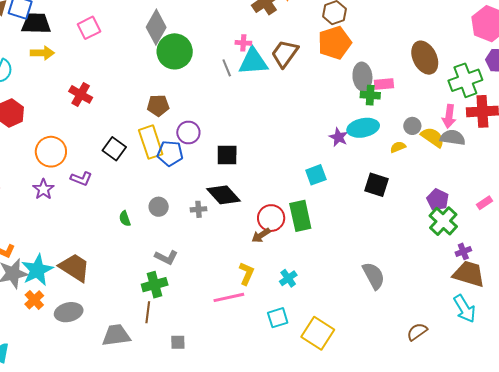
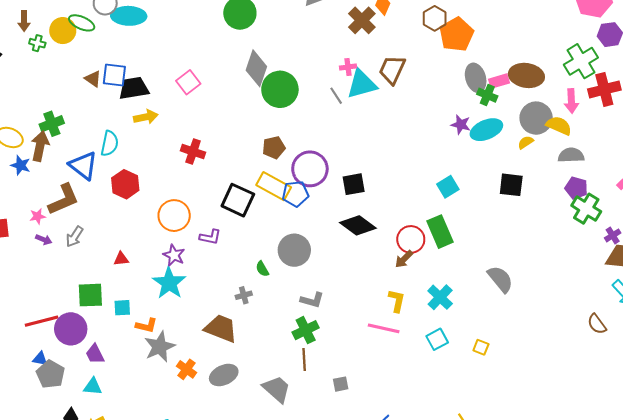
orange pentagon: (335, 43) -> (456, 34), moved
brown ellipse: (425, 58) -> (526, 75), moved, turned -44
green cross: (370, 95) -> (487, 95), turned 30
gray circle: (412, 126) -> (536, 118), size x1.8
purple circle: (188, 132) -> (310, 169), size x1.5
purple star: (338, 137) -> (461, 125), moved
gray semicircle: (453, 138) -> (571, 155), moved
yellow rectangle: (151, 142) -> (274, 186), turned -32
black square: (114, 149) -> (238, 200), size x1.4
gray circle: (159, 207) -> (294, 250), size x1.6
gray cross: (198, 209) -> (244, 295), moved
cyan star: (37, 270) -> (169, 283), moved
gray semicircle: (374, 276) -> (500, 279), moved
cyan cross: (288, 278) -> (440, 297), size x1.4
pink line: (229, 297) -> (384, 328), turned 36
brown semicircle: (417, 332) -> (597, 324), moved, turned -80
yellow square: (318, 333) -> (481, 347), size x0.5
gray trapezoid: (116, 335) -> (277, 389), turned 60

